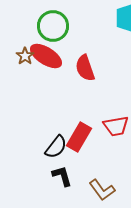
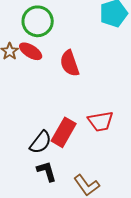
red ellipse: (46, 56) -> (31, 51), size x0.7

